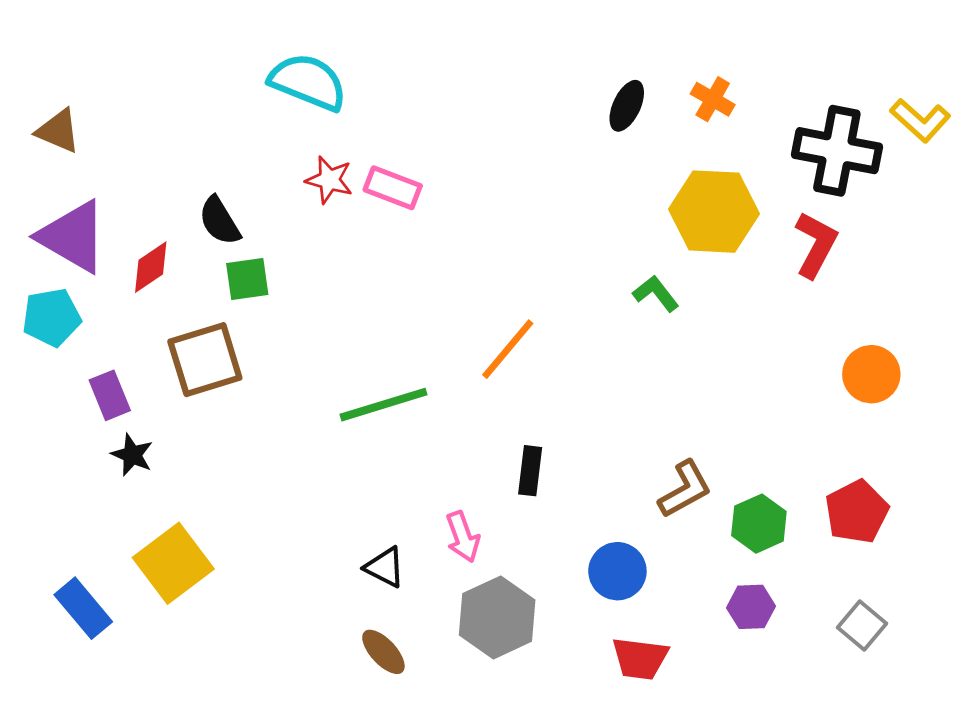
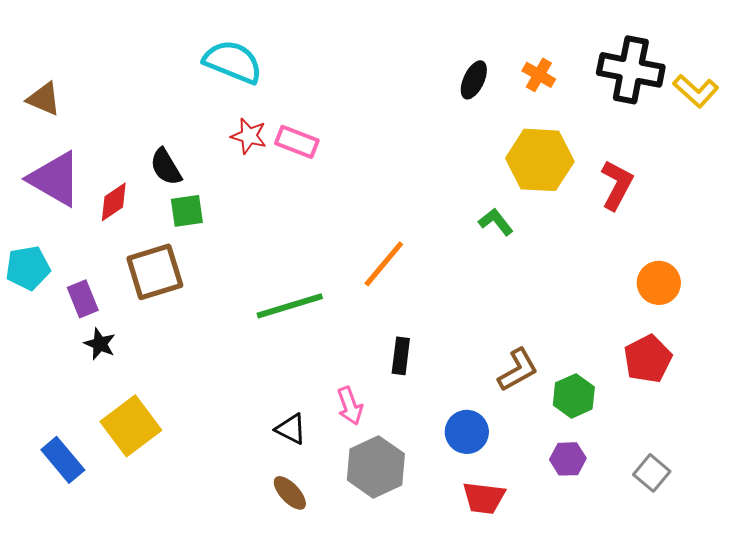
black cross: (837, 151) -> (631, 70), moved
cyan pentagon: (52, 317) -> (28, 268), moved
red pentagon: (857, 512) -> (648, 359), moved

